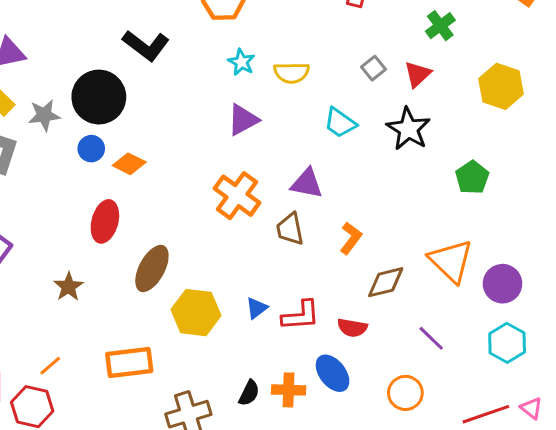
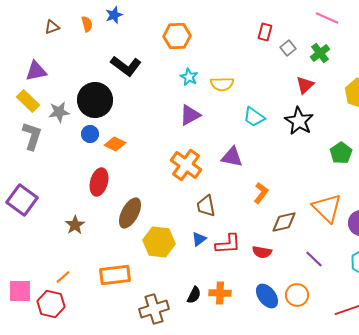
gray square: (374, 68) -> (288, 48), moved
brown trapezoid: (290, 229) -> (206, 206), moved
blue ellipse: (333, 373) -> (267, 296), moved

